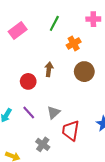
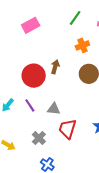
green line: (54, 23) -> (75, 18), moved
red circle: (28, 81) -> (34, 76), size x1.5
gray triangle: (54, 112) -> (54, 109), turned 40

